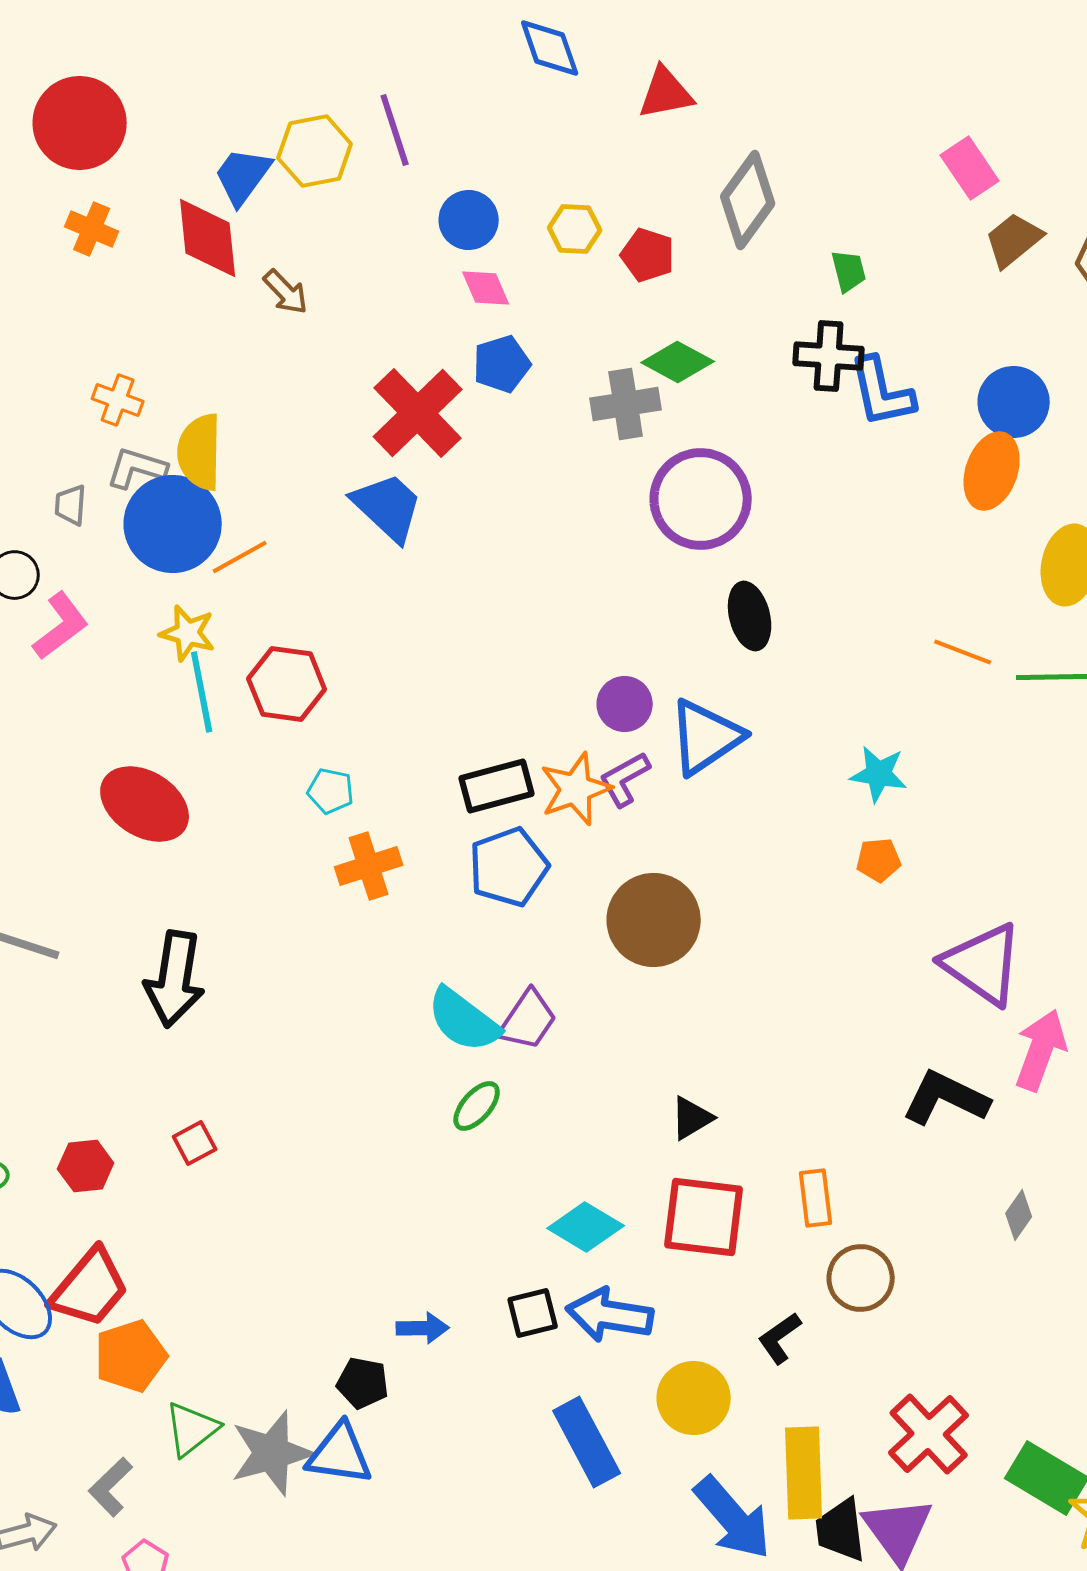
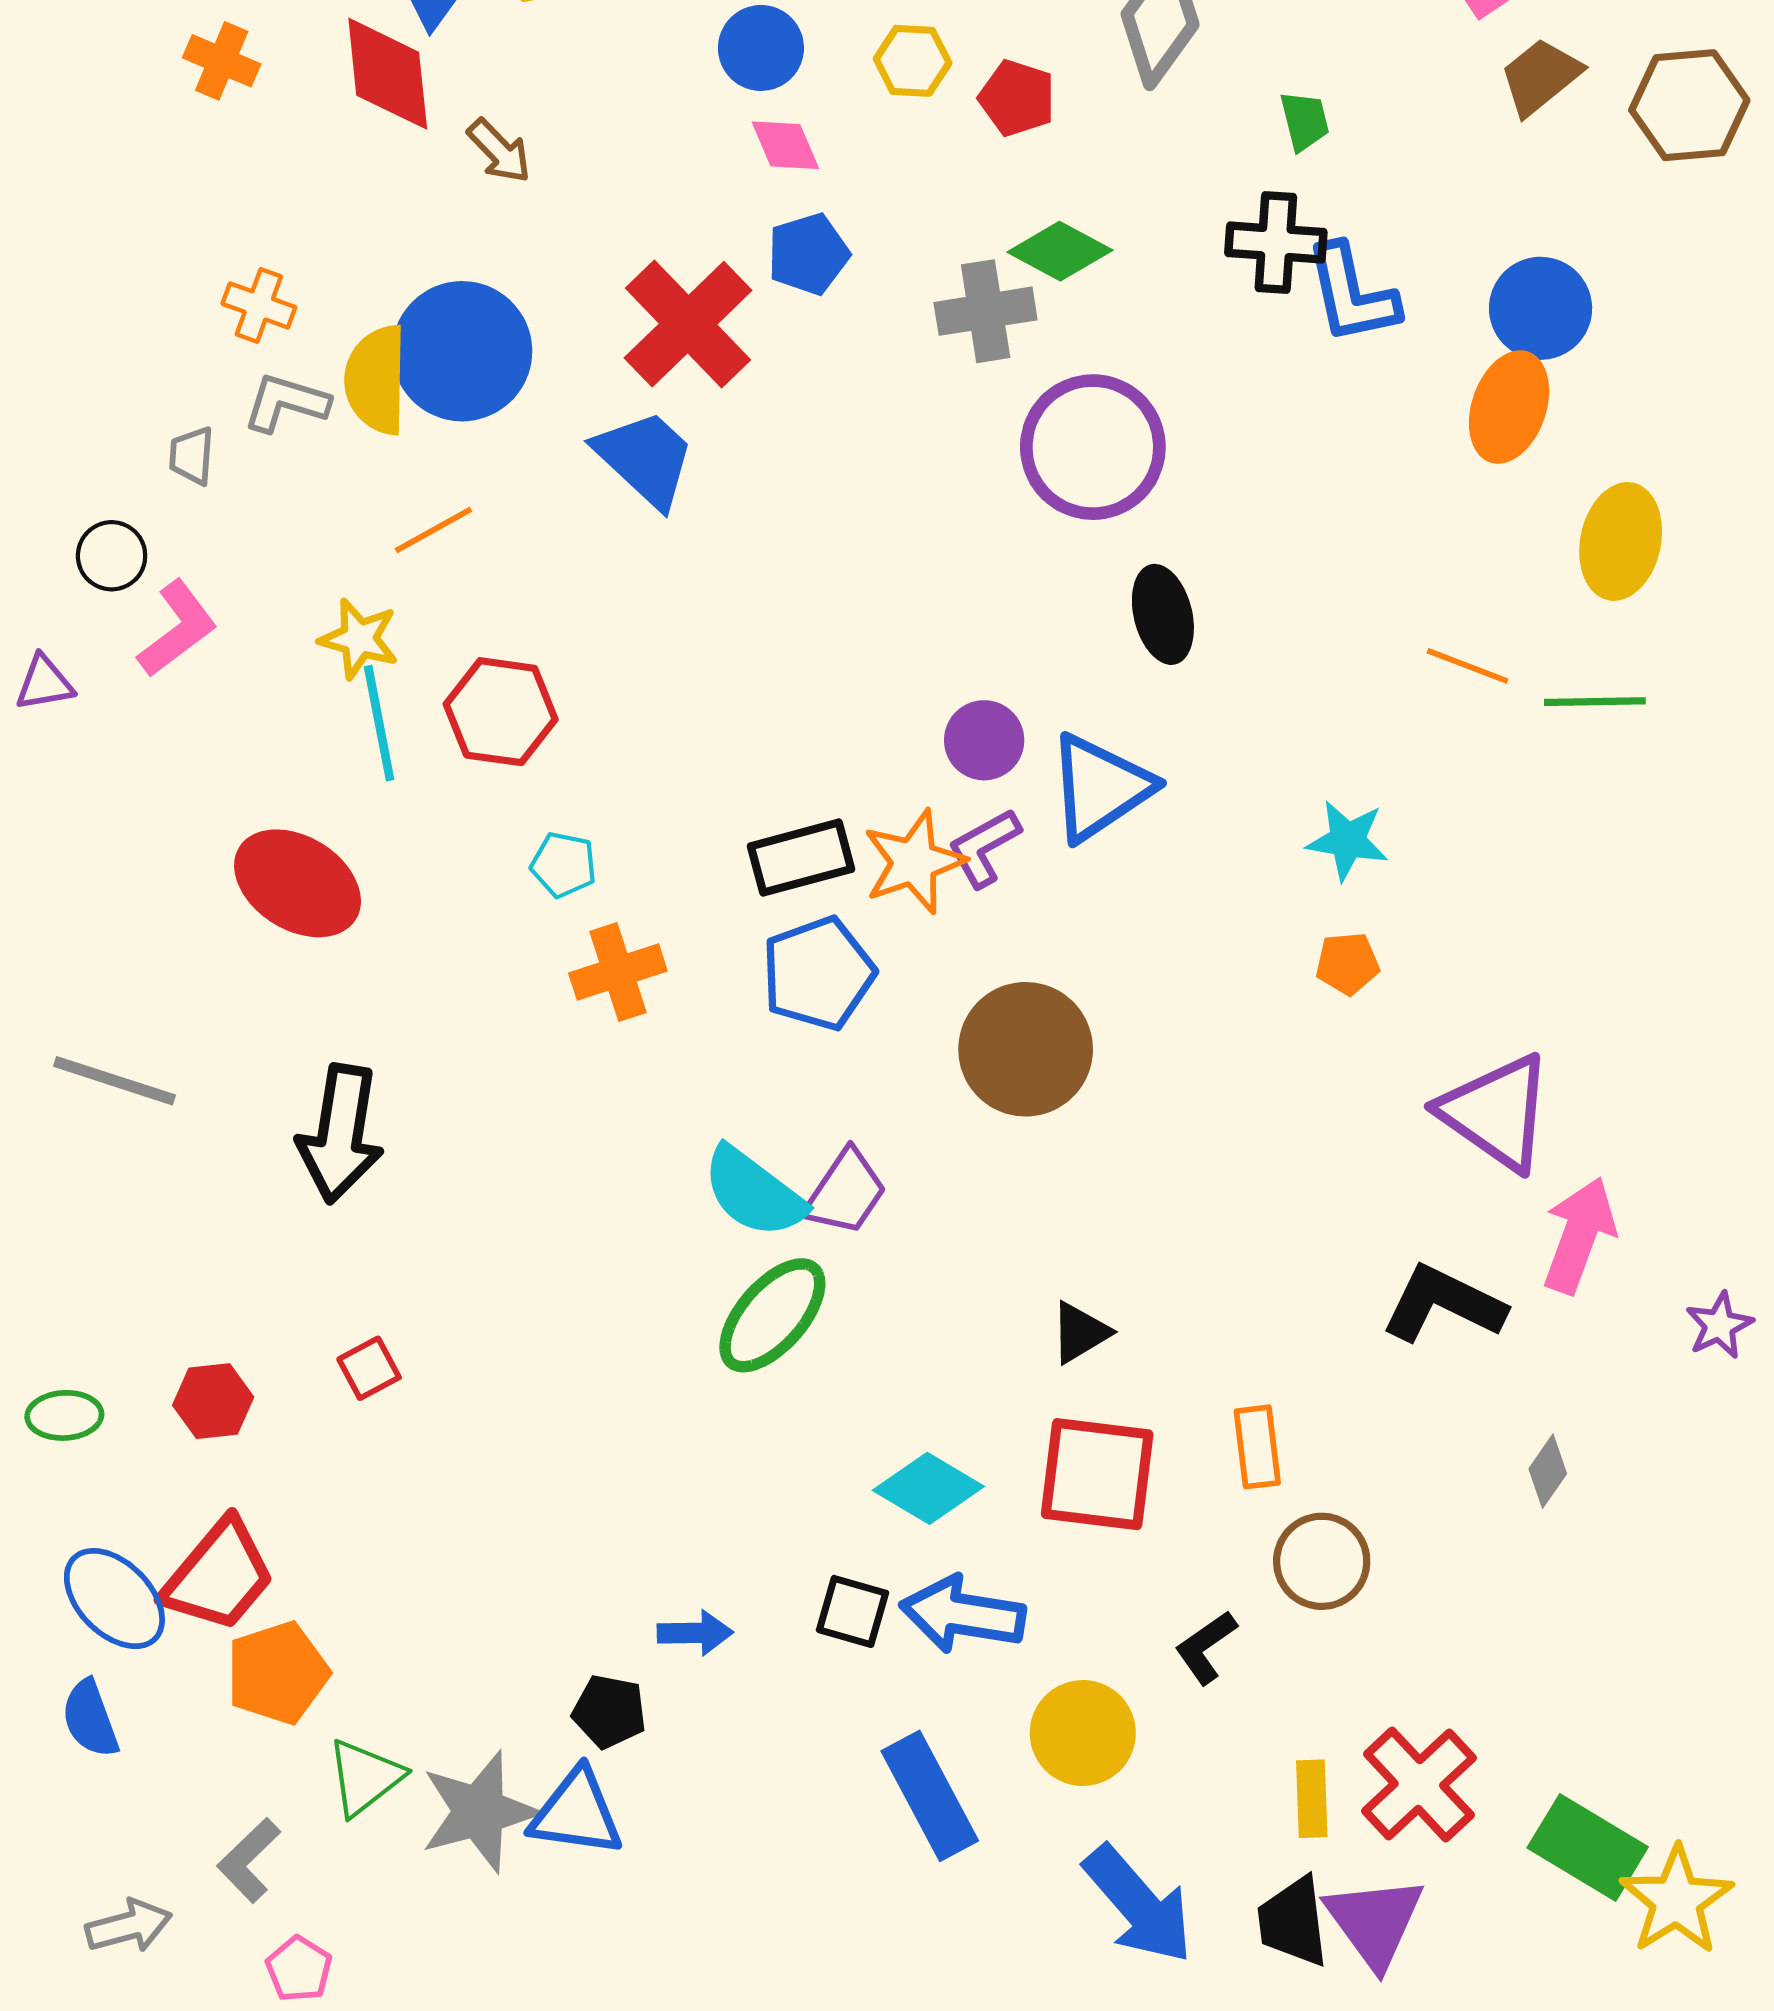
blue circle: (173, 524) -> (462, 351), moved
green ellipse: (477, 1106) -> (772, 1315), size x1.6
black square: (533, 1313) -> (853, 1611), turned 30
yellow rectangle: (804, 1473) -> (1312, 1799), moved, size x0.6

